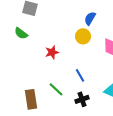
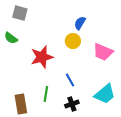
red star: (52, 52) -> (42, 57), size x1.6
green line: (56, 89) -> (46, 94), turned 56

